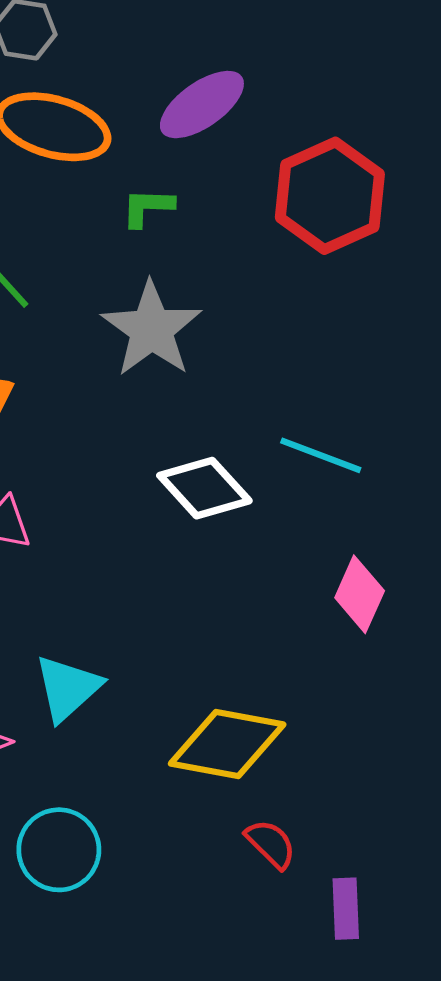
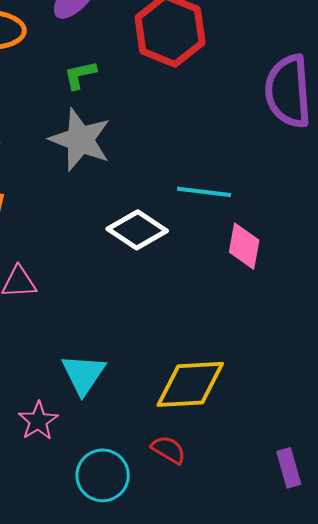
green L-shape: (148, 207) -> (80, 75), moved
pink diamond: (360, 594) -> (244, 246), moved
red semicircle: (271, 844) -> (168, 450), moved

